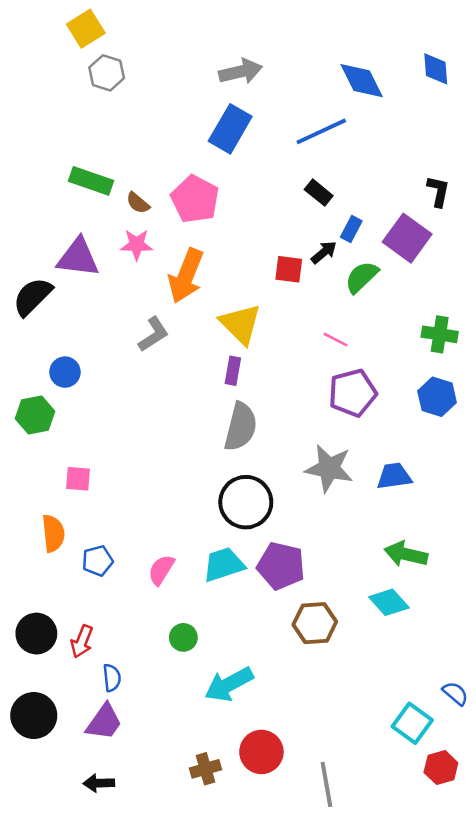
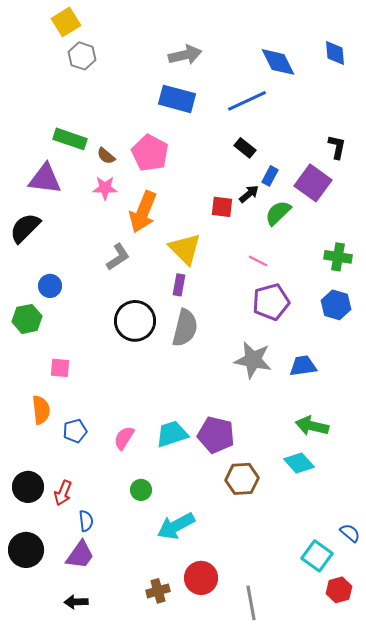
blue rectangle: (230, 129) -> (177, 99), turned 75
purple triangle: (78, 258) -> (45, 179), moved
black circle: (246, 502) -> (135, 321), moved

